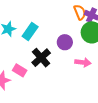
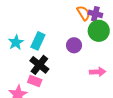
black cross: (41, 58) -> (39, 65), moved
pink arrow: (83, 62) -> (98, 72), moved

